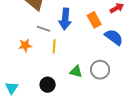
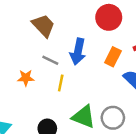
orange rectangle: (94, 20) -> (113, 57), turned 49
green triangle: (76, 72) -> (84, 117), size x1.5

